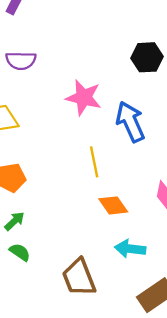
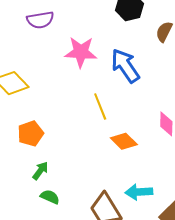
purple semicircle: (21, 61) -> (40, 20), moved
cyan arrow: (130, 249) -> (139, 192), moved

